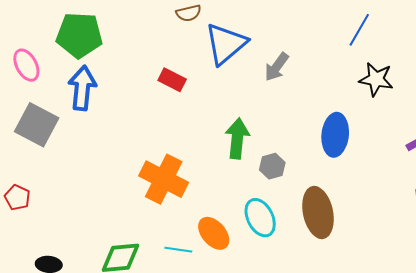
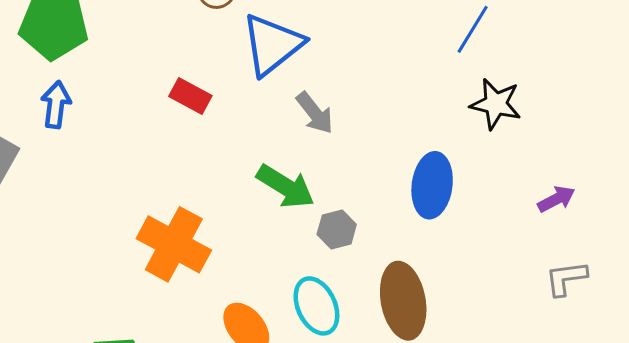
gray arrow: (277, 67) -> (315, 113), moved, turned -76
blue arrow: (82, 88) -> (56, 105), size x0.7
green arrow: (237, 138) -> (285, 187), turned 114

